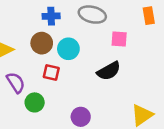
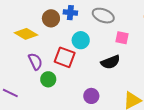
brown circle: (42, 43) -> (51, 18), moved
red square: (51, 73) -> (65, 57), size x1.5
purple circle: (81, 117) -> (91, 96), moved

